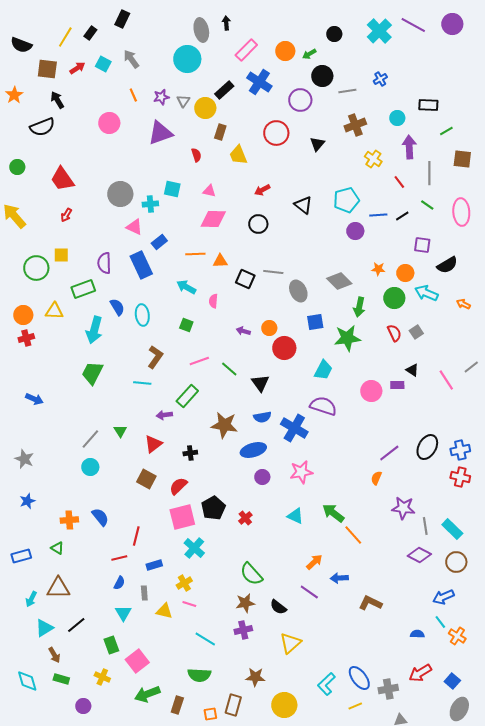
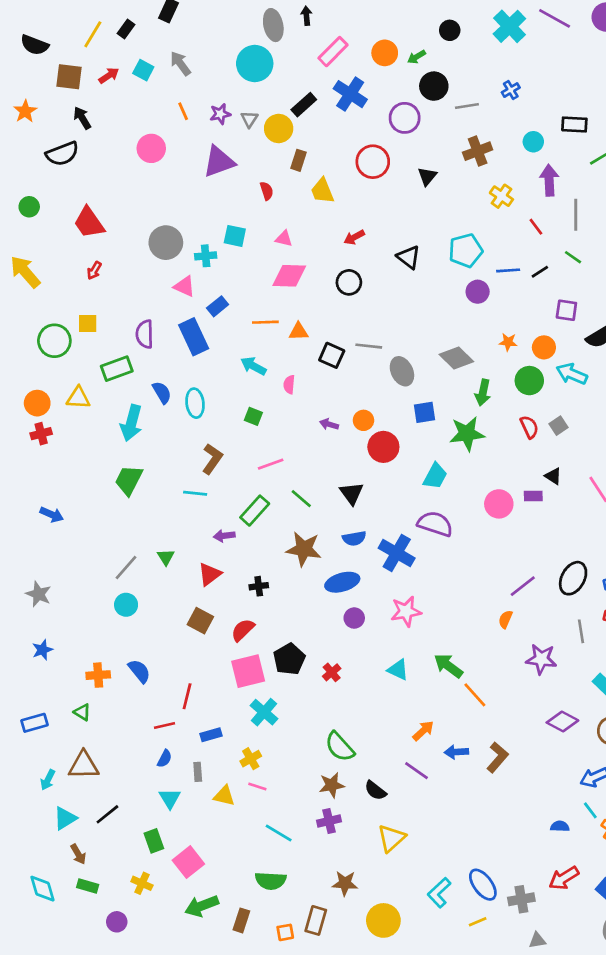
green line: (229, 369) -> (301, 499), moved
gray line: (425, 526) -> (581, 631), moved
brown L-shape: (370, 603) -> (497, 757), moved, turned 105

